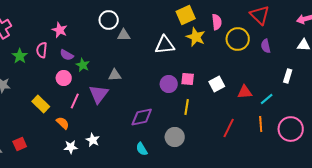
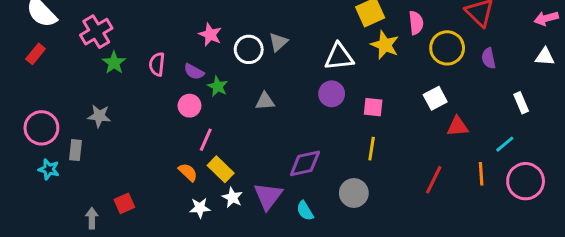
white circle: (109, 20) -> (249, 49), moved
pink star: (60, 30) -> (210, 35), moved
gray triangle: (124, 35) -> (278, 42), turned -40
green star: (20, 56) -> (114, 63), moved
white rectangle: (288, 76) -> (521, 103), turned -40
purple circle: (169, 84) -> (332, 94), moved
white square: (217, 84) -> (435, 98), moved
purple triangle: (99, 94) -> (268, 196), moved
cyan line: (267, 99) -> (505, 144), moved
yellow rectangle: (41, 104) -> (221, 169), moved

